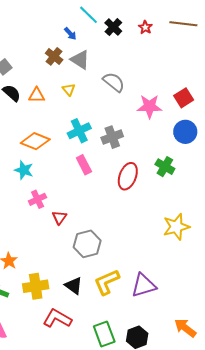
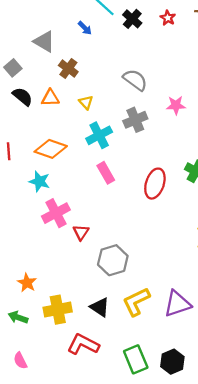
brown cross: (54, 56) -> (68, 69), moved
gray triangle: (80, 60) -> (44, 41), moved
yellow triangle: (69, 90) -> (86, 102), moved
pink star: (150, 106) -> (176, 105), size x0.7
gray cross: (112, 137) -> (135, 120), moved
pink cross: (38, 199) -> (56, 213), size x1.4

